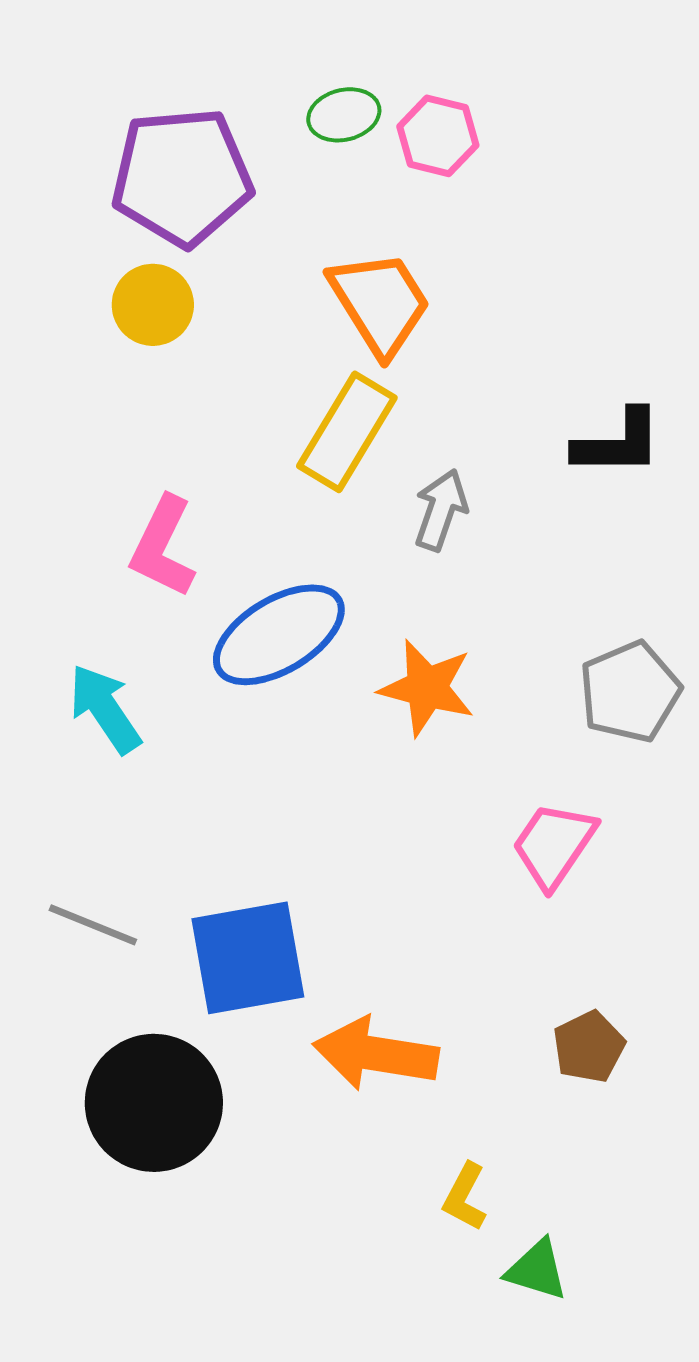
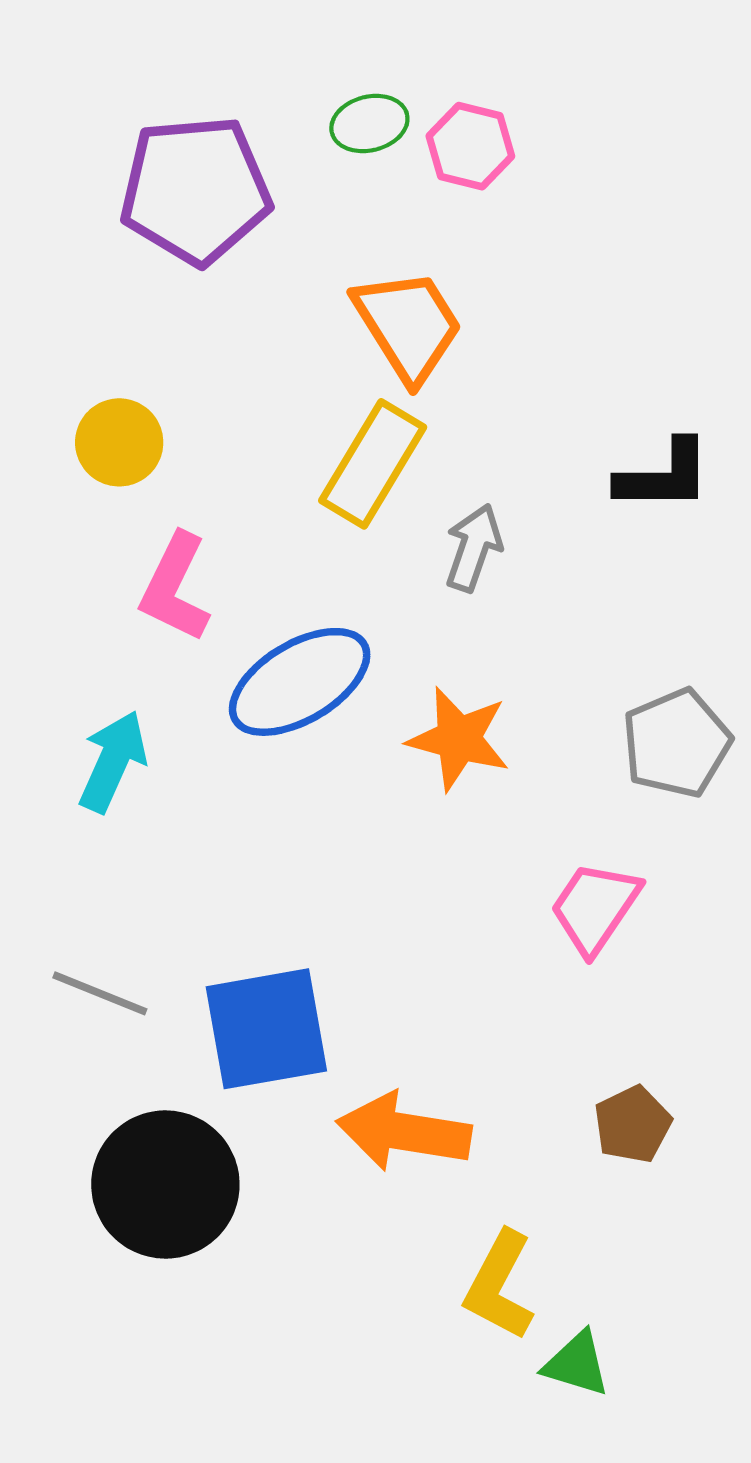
yellow circle: (153, 305) -> (119, 442), moved
cyan arrow: (105, 709) -> (113, 761), turned 58
yellow L-shape: (465, 1197) -> (499, 1285), size x1.5

